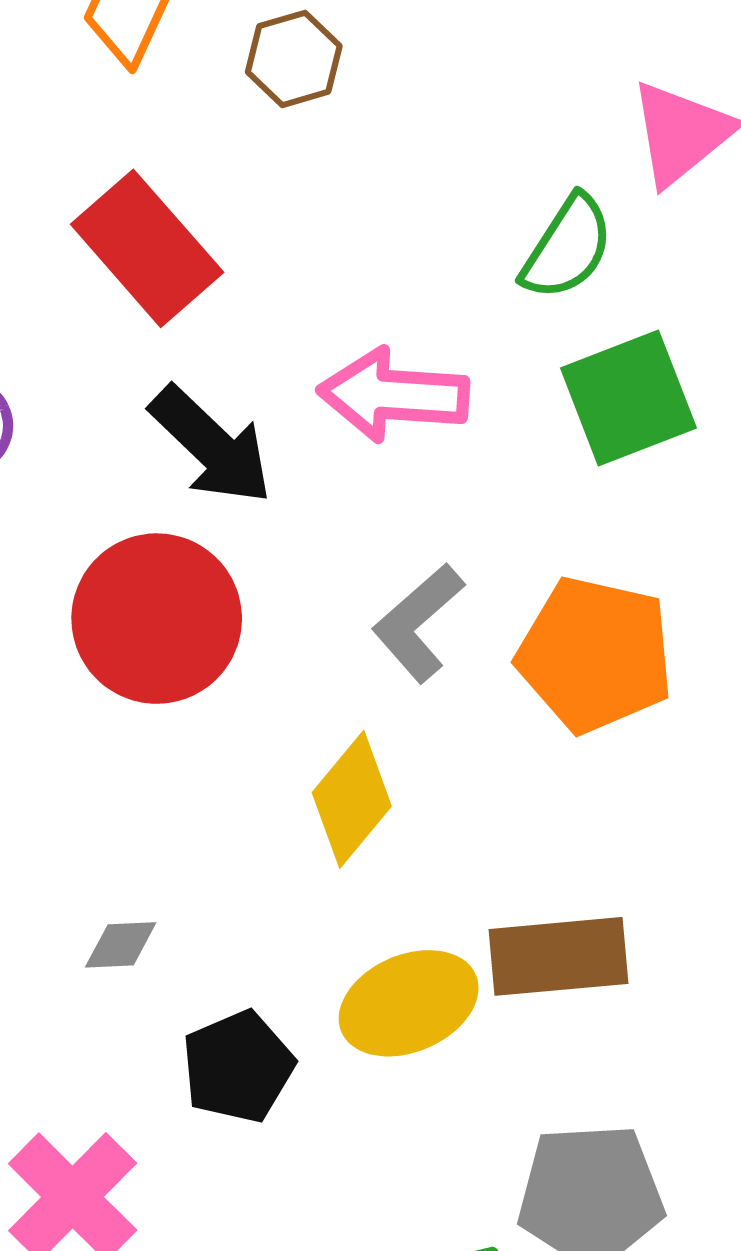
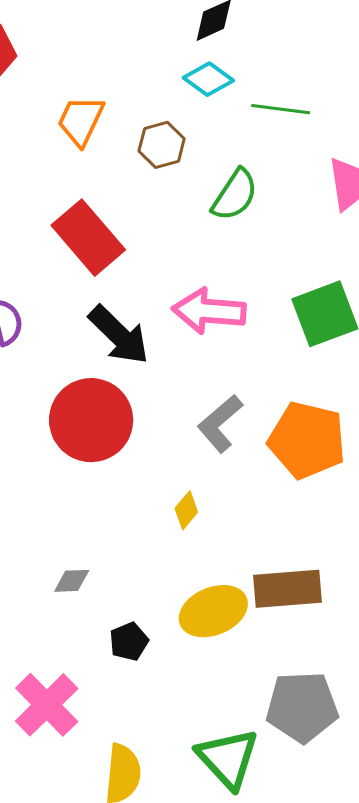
green semicircle: (567, 248) -> (235, 195), moved
yellow diamond: (352, 799) -> (186, 510), size x0.6
black pentagon: (238, 1067) -> (129, 641), size x0.7

